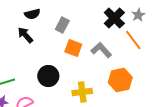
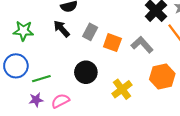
gray rectangle: (62, 25) -> (90, 32), moved
yellow cross: (82, 92) -> (122, 89), turned -30

